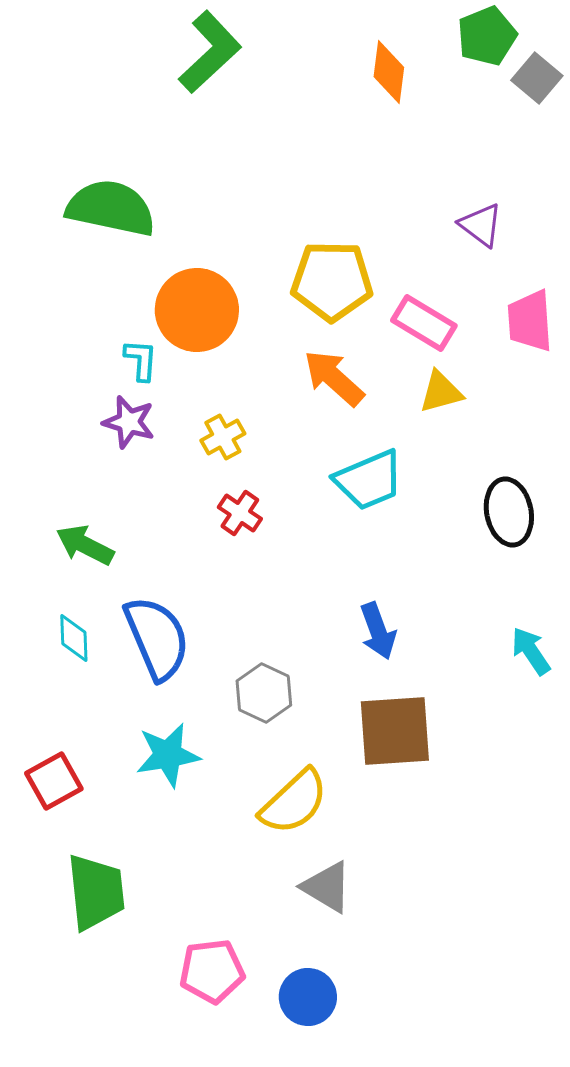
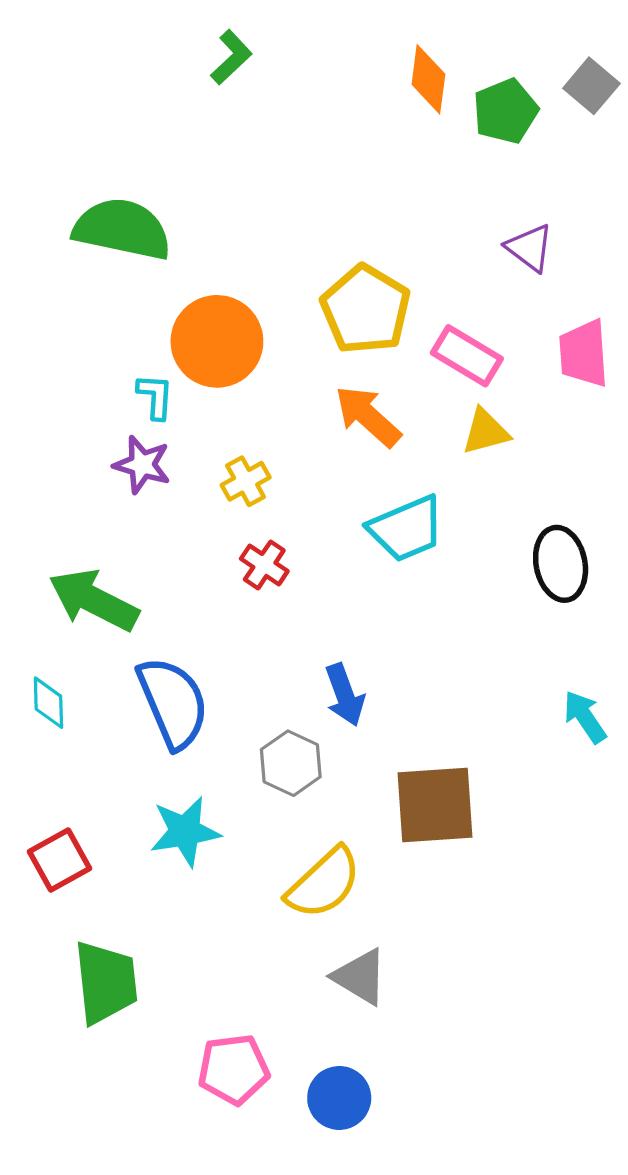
green pentagon: (487, 36) -> (505, 111), moved
green L-shape: (210, 52) -> (231, 57), size x0.6
yellow pentagon: (332, 281) -> (366, 309), turned 30
green arrow: (85, 545) -> (94, 600), size x1.4
blue arrow: (378, 631) -> (345, 695), moved
cyan diamond: (74, 638) -> (48, 703), moved

